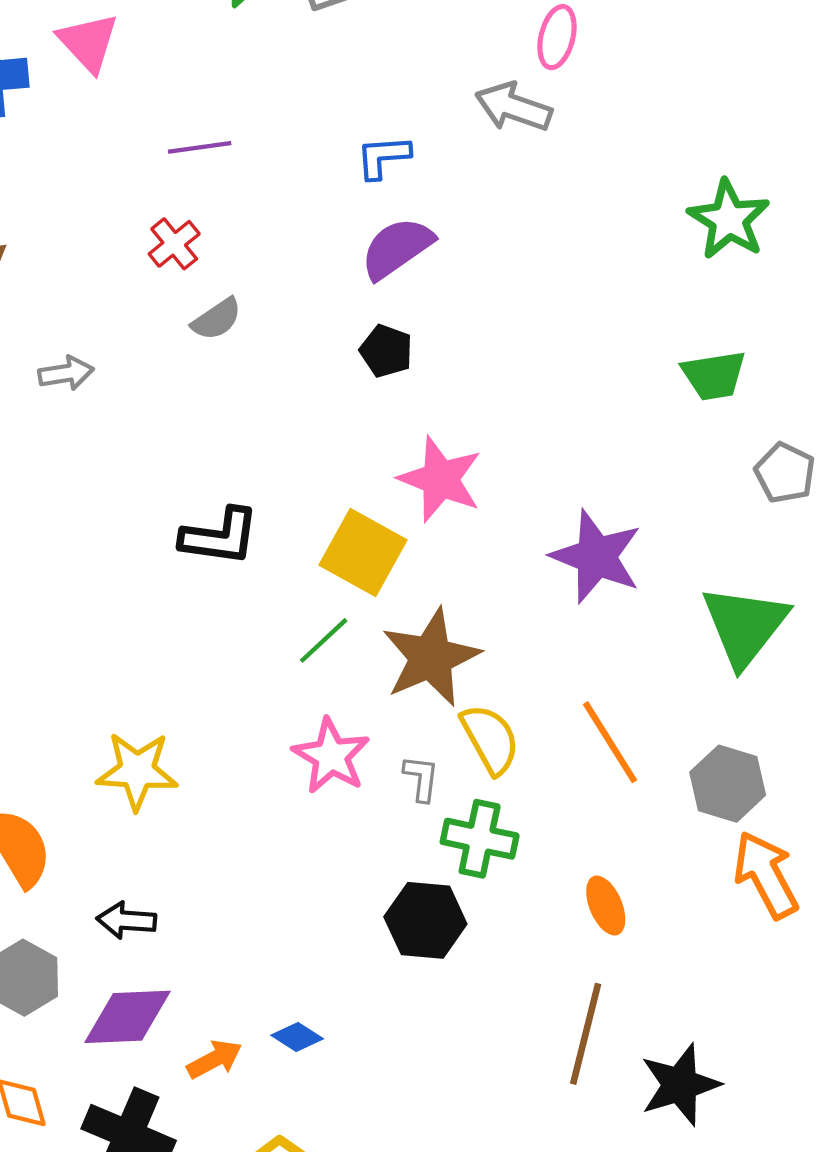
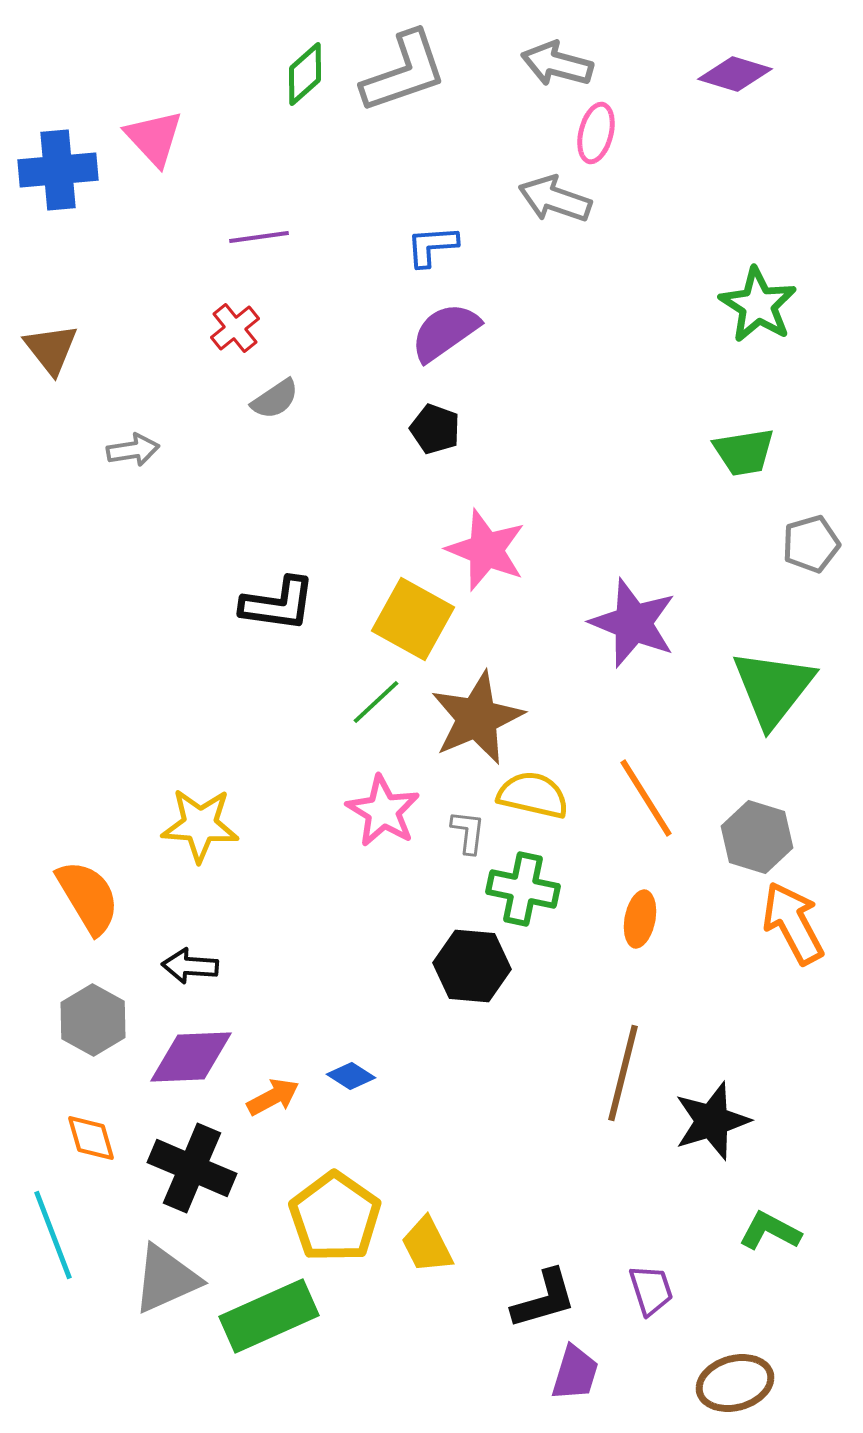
gray pentagon: (785, 473) -> (811, 544), turned 30
yellow semicircle: (490, 739) -> (533, 795), turned -48
orange ellipse: (606, 906) -> (640, 919), moved, turned 34

